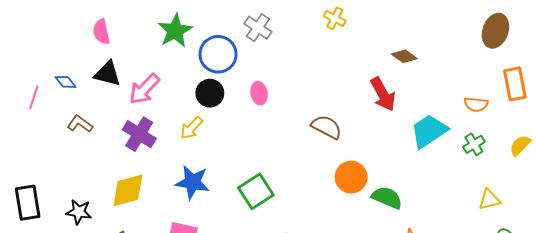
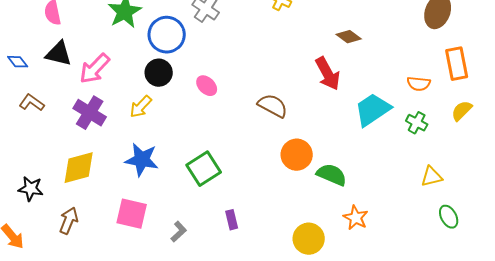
pink ellipse: (259, 93) -> (207, 86), moved, turned -35
green cross: (474, 144) -> (417, 123), turned -30
yellow semicircle: (520, 145) -> (462, 111), moved

